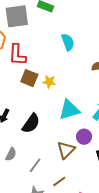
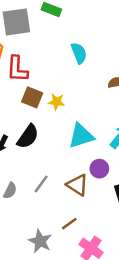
black semicircle: (31, 123) -> (28, 137), moved
brown triangle: (66, 150) -> (77, 185), turned -42
gray line: (35, 165) -> (41, 184), moved

